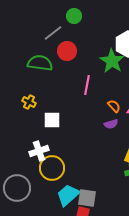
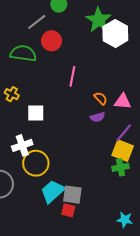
green star: (112, 61) -> (99, 20), moved

